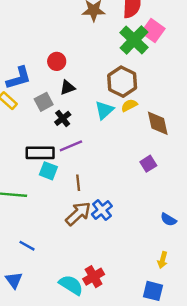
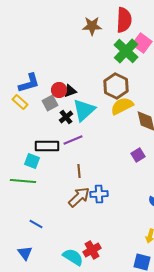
red circle: (57, 61) -> (59, 90), moved
yellow semicircle: (129, 105) -> (122, 106), size x1.6
cyan triangle: (104, 110) -> (84, 110), moved, size x1.4
cyan square: (48, 171) -> (32, 161), moved
blue cross: (102, 210) -> (99, 194), turned 36

